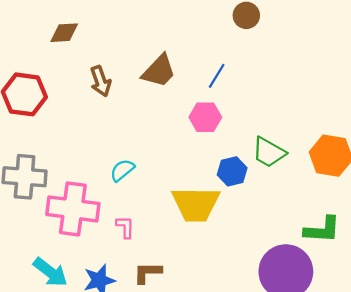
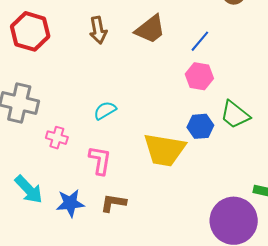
pink hexagon: (205, 117) -> (199, 76), moved
pink cross: (73, 209) -> (57, 138), size x0.5
pink L-shape: (125, 227) -> (100, 160), size x1.4

